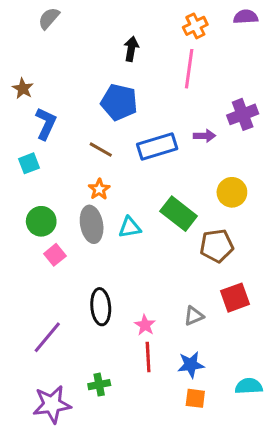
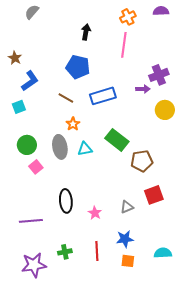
blue L-shape: (46, 124) -> (30, 81), turned 30
purple arrow: (204, 136) -> (143, 89), moved
orange star: (99, 189) -> (73, 124), moved
yellow circle: (232, 192) -> (165, 110), moved
purple line: (47, 337) -> (31, 221), turned 45
red line: (148, 357) -> (97, 251), moved

